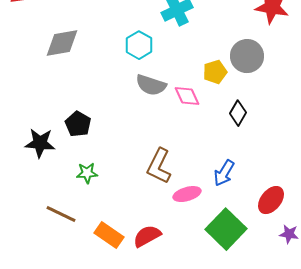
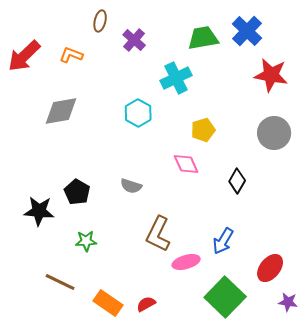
gray circle: (247, 56) -> (274, 133), moved
yellow pentagon: (215, 72) -> (203, 130), moved
gray semicircle: (151, 85) -> (131, 186), moved, size x0.7
red semicircle: (147, 236) -> (146, 304), size x0.7

